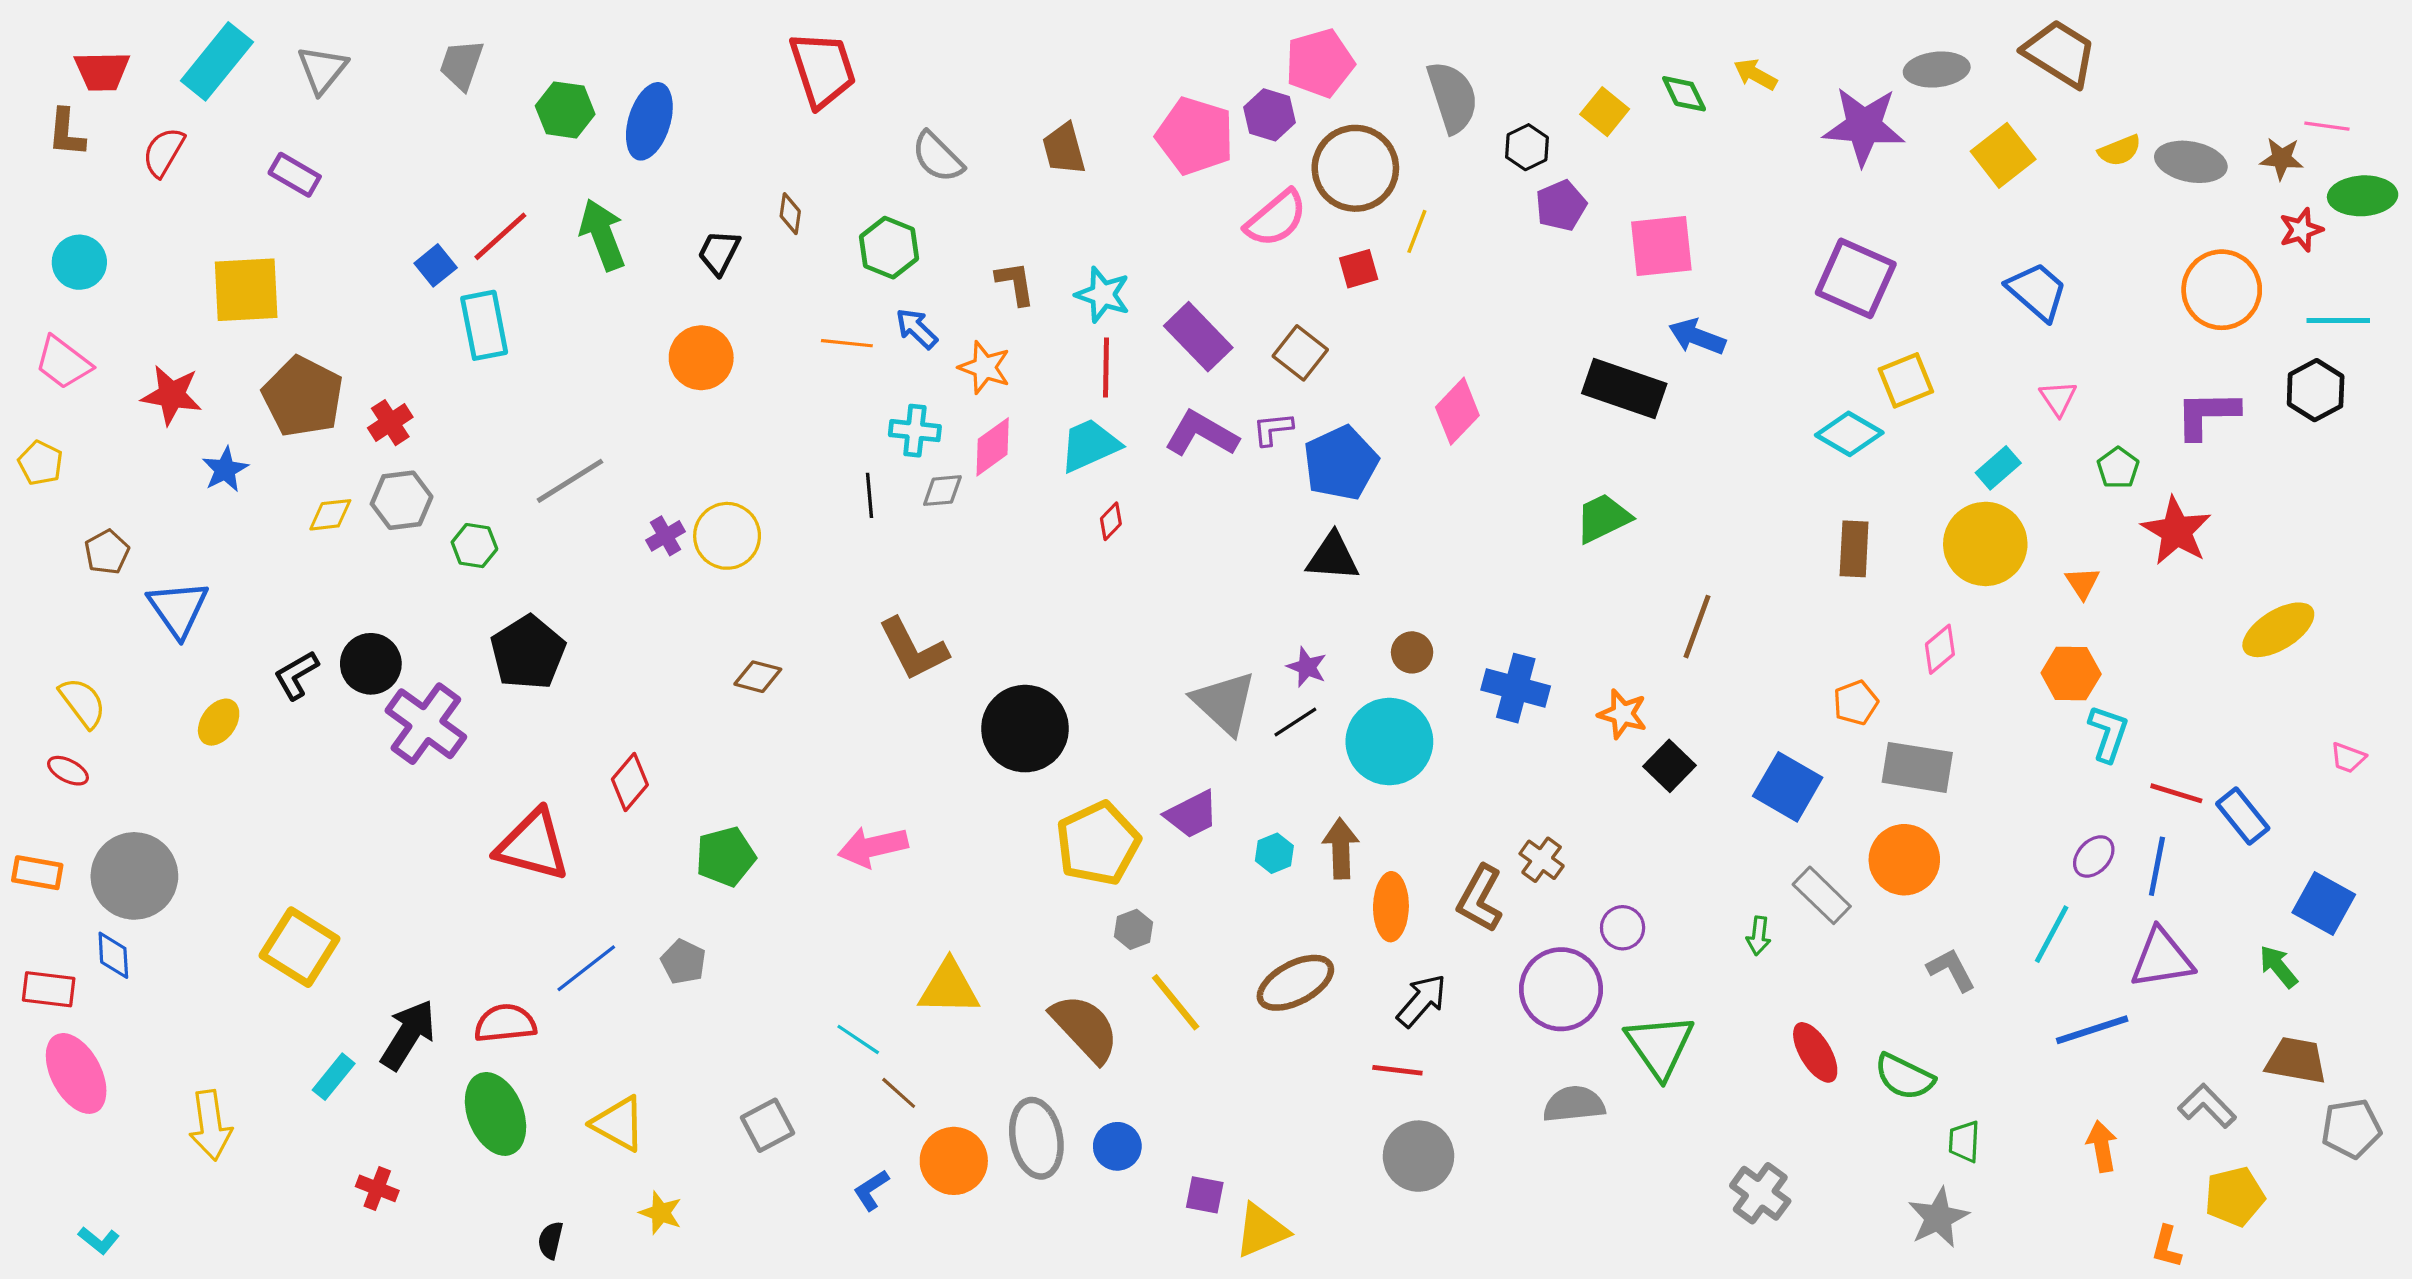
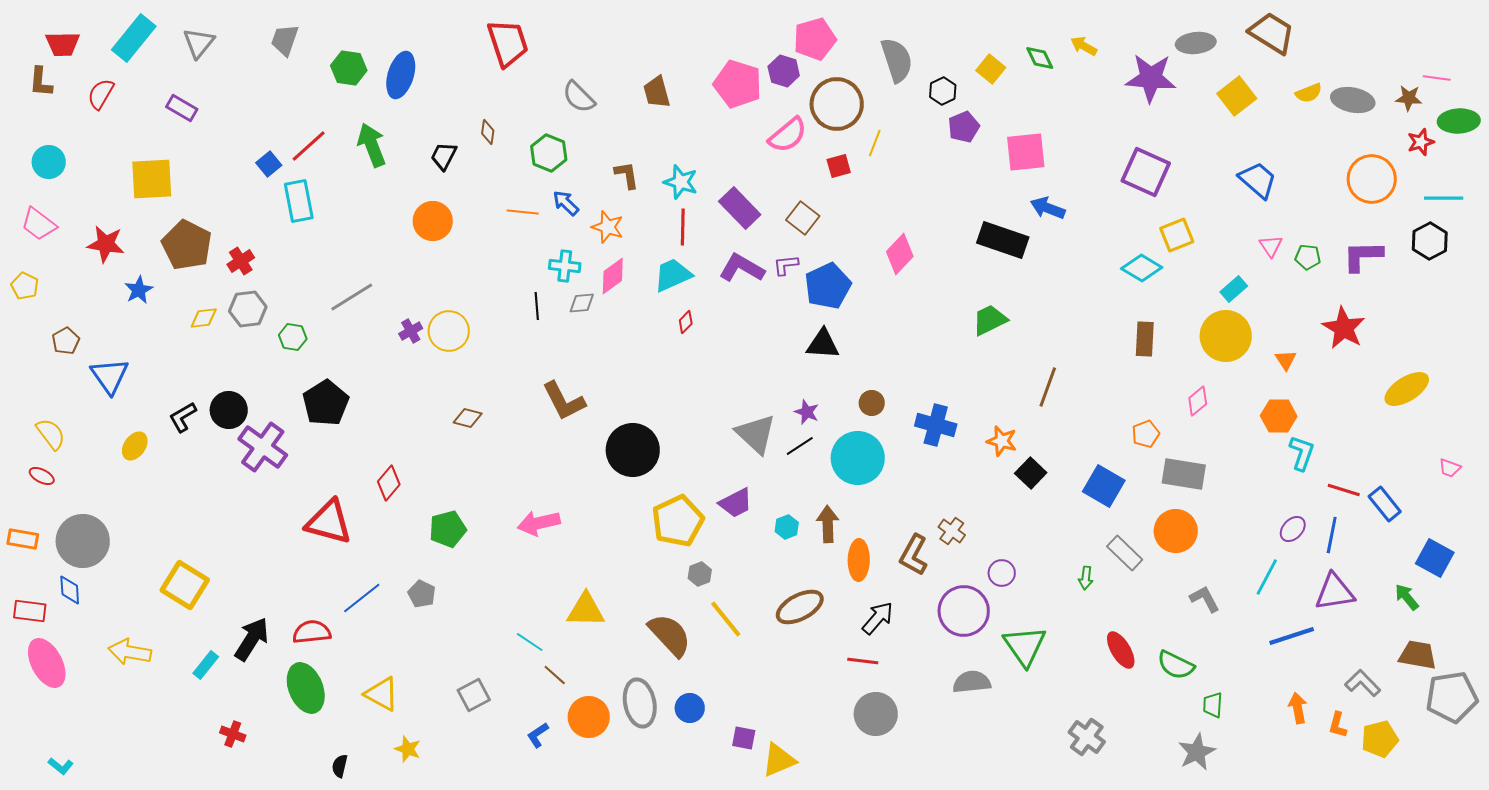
green pentagon: (2118, 468) -> (1308, 257), moved, turned -30
yellow arrow: (211, 1125) -> (130, 652), moved, turned 108
gray pentagon: (2351, 1129) -> (1452, 697), size x1.4
orange L-shape: (2167, 1247) -> (1338, 725), moved

